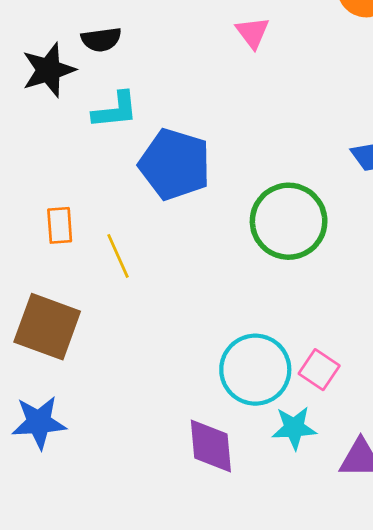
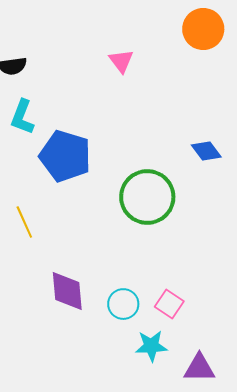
cyan L-shape: (115, 110) -> (22, 117), turned 117
cyan circle: (255, 370) -> (123, 304), size x0.6
purple diamond: (211, 446) -> (67, 291), moved

